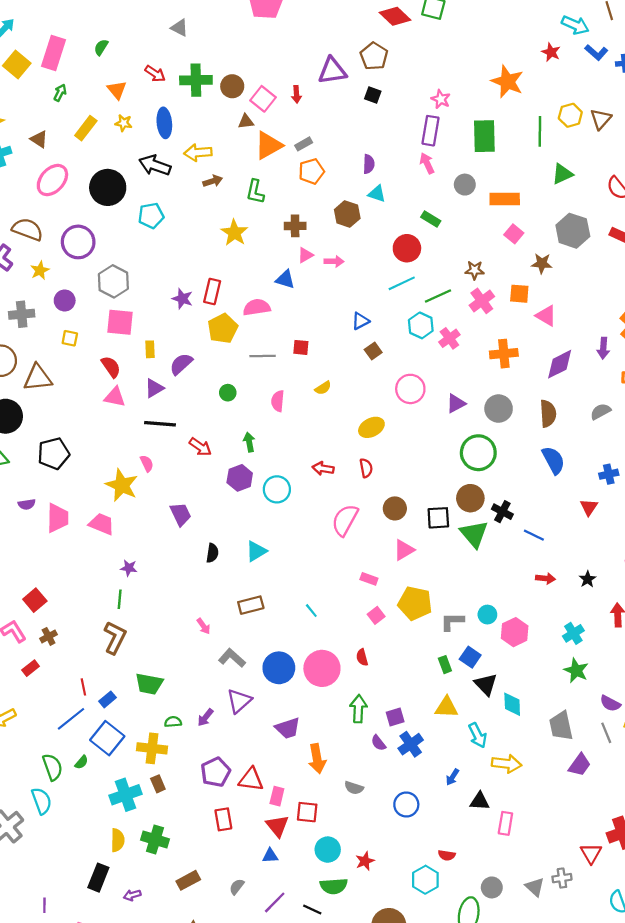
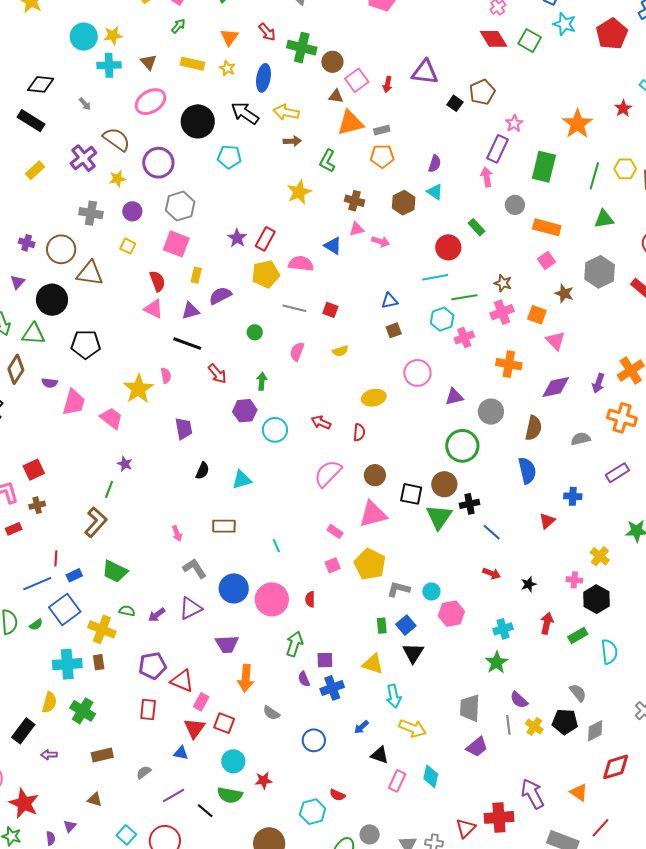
brown pentagon: (374, 56) -> (482, 92), moved
yellow rectangle: (86, 128) -> (193, 64), turned 50
black cross: (502, 512) -> (469, 504), turned 36
pink triangle: (404, 550) -> (373, 514), size x1.4
cyan diamond: (512, 704) -> (431, 776), moved

